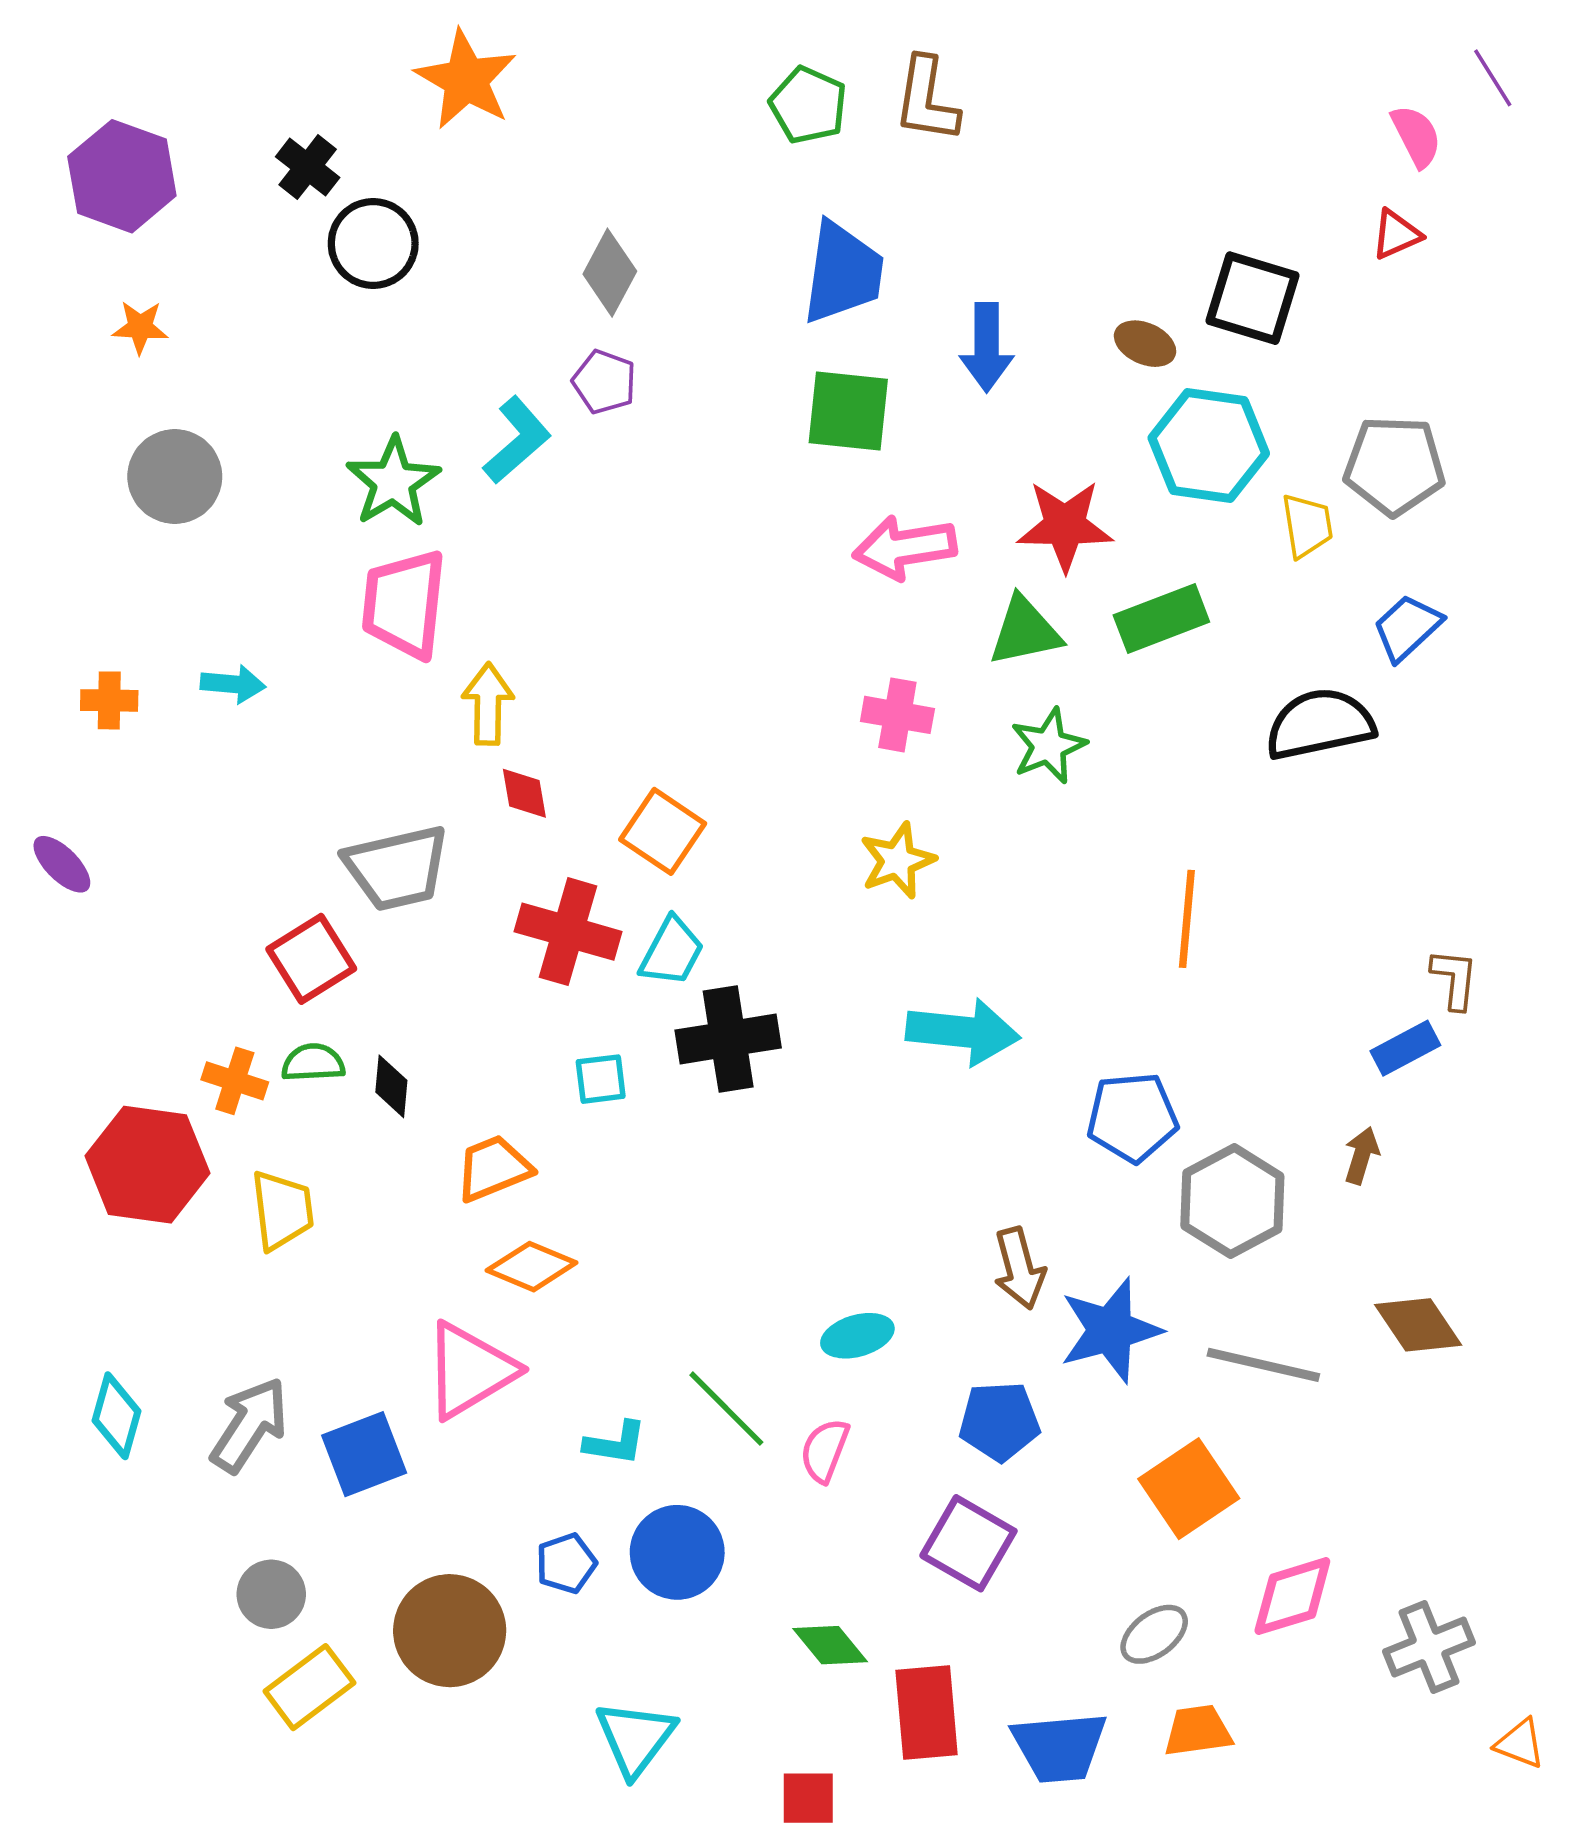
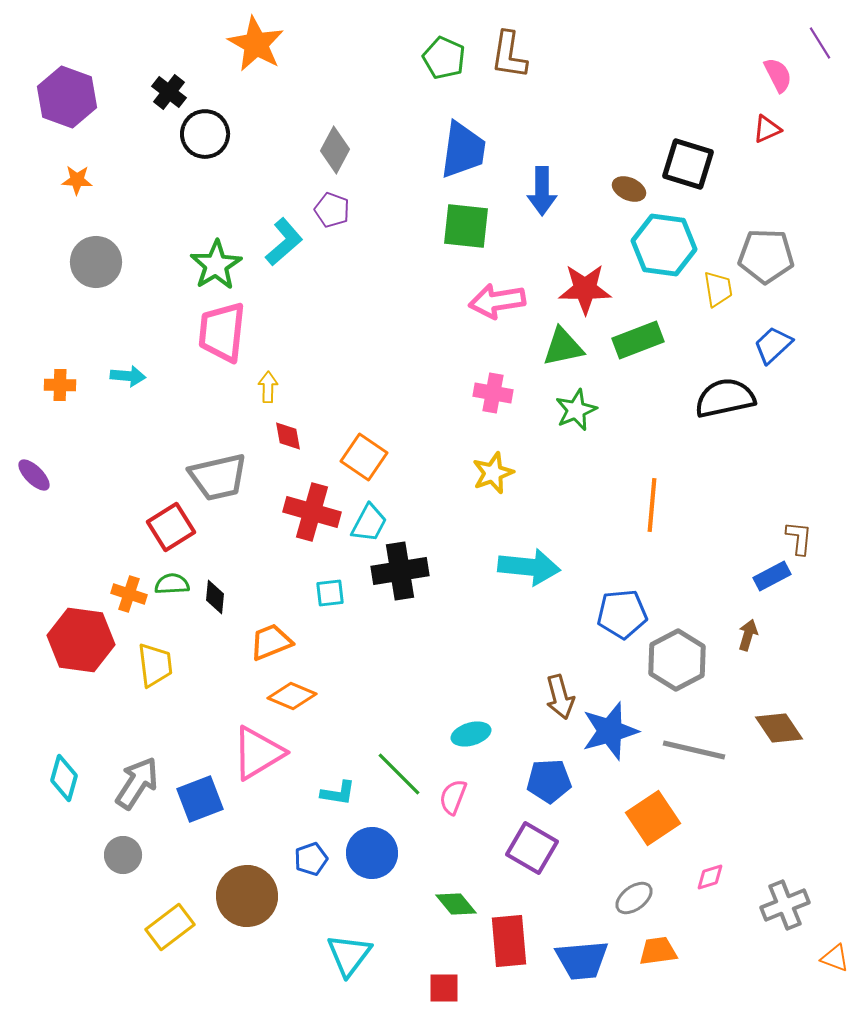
yellow arrow: (488, 704) -> (268, 387), size x0.7
gray circle: (271, 1594) -> (123, 855), moved
pink diamond: (1292, 1596) -> (710, 877), size x0.6

